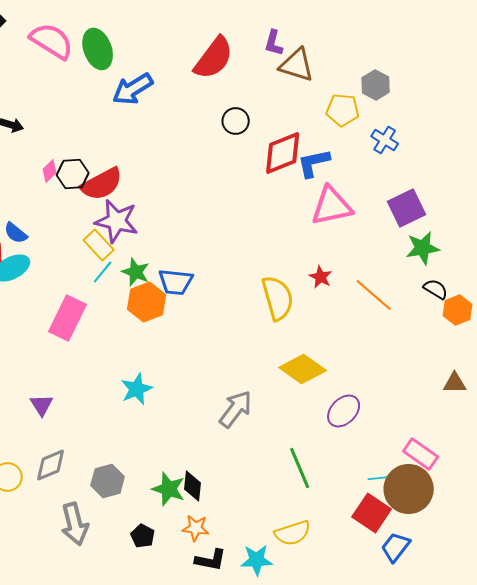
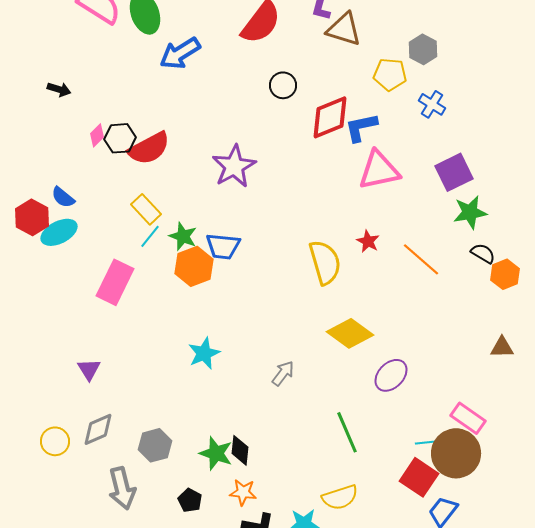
purple star: (117, 221) -> (234, 166), moved, turned 30
cyan star: (137, 389) -> (204, 353), moved
gray arrow: (236, 409) -> (283, 373), size x0.7

